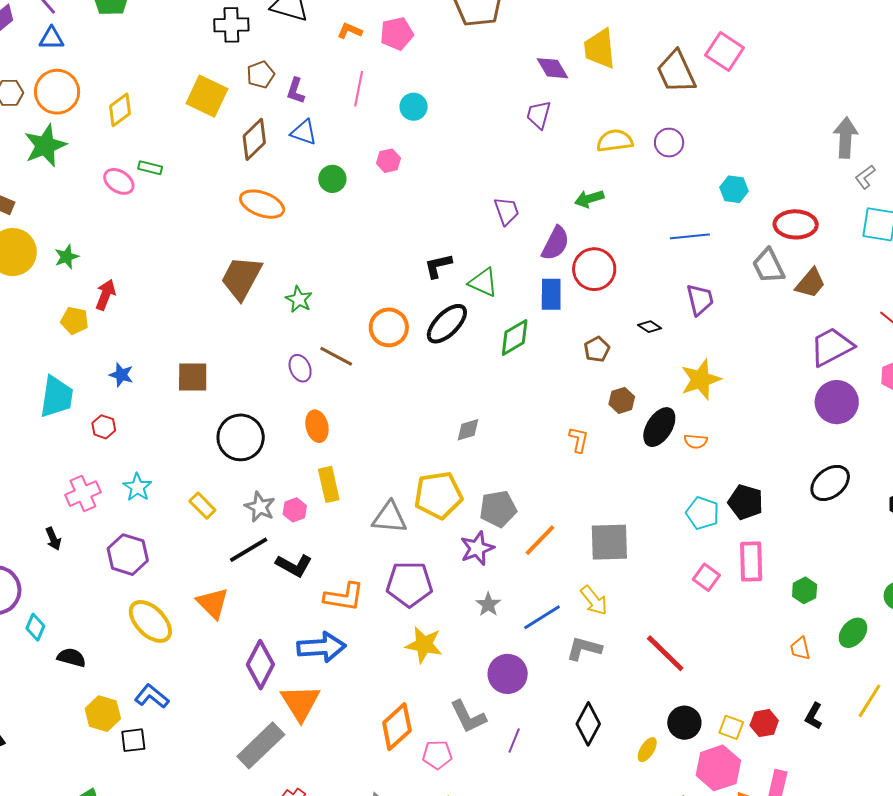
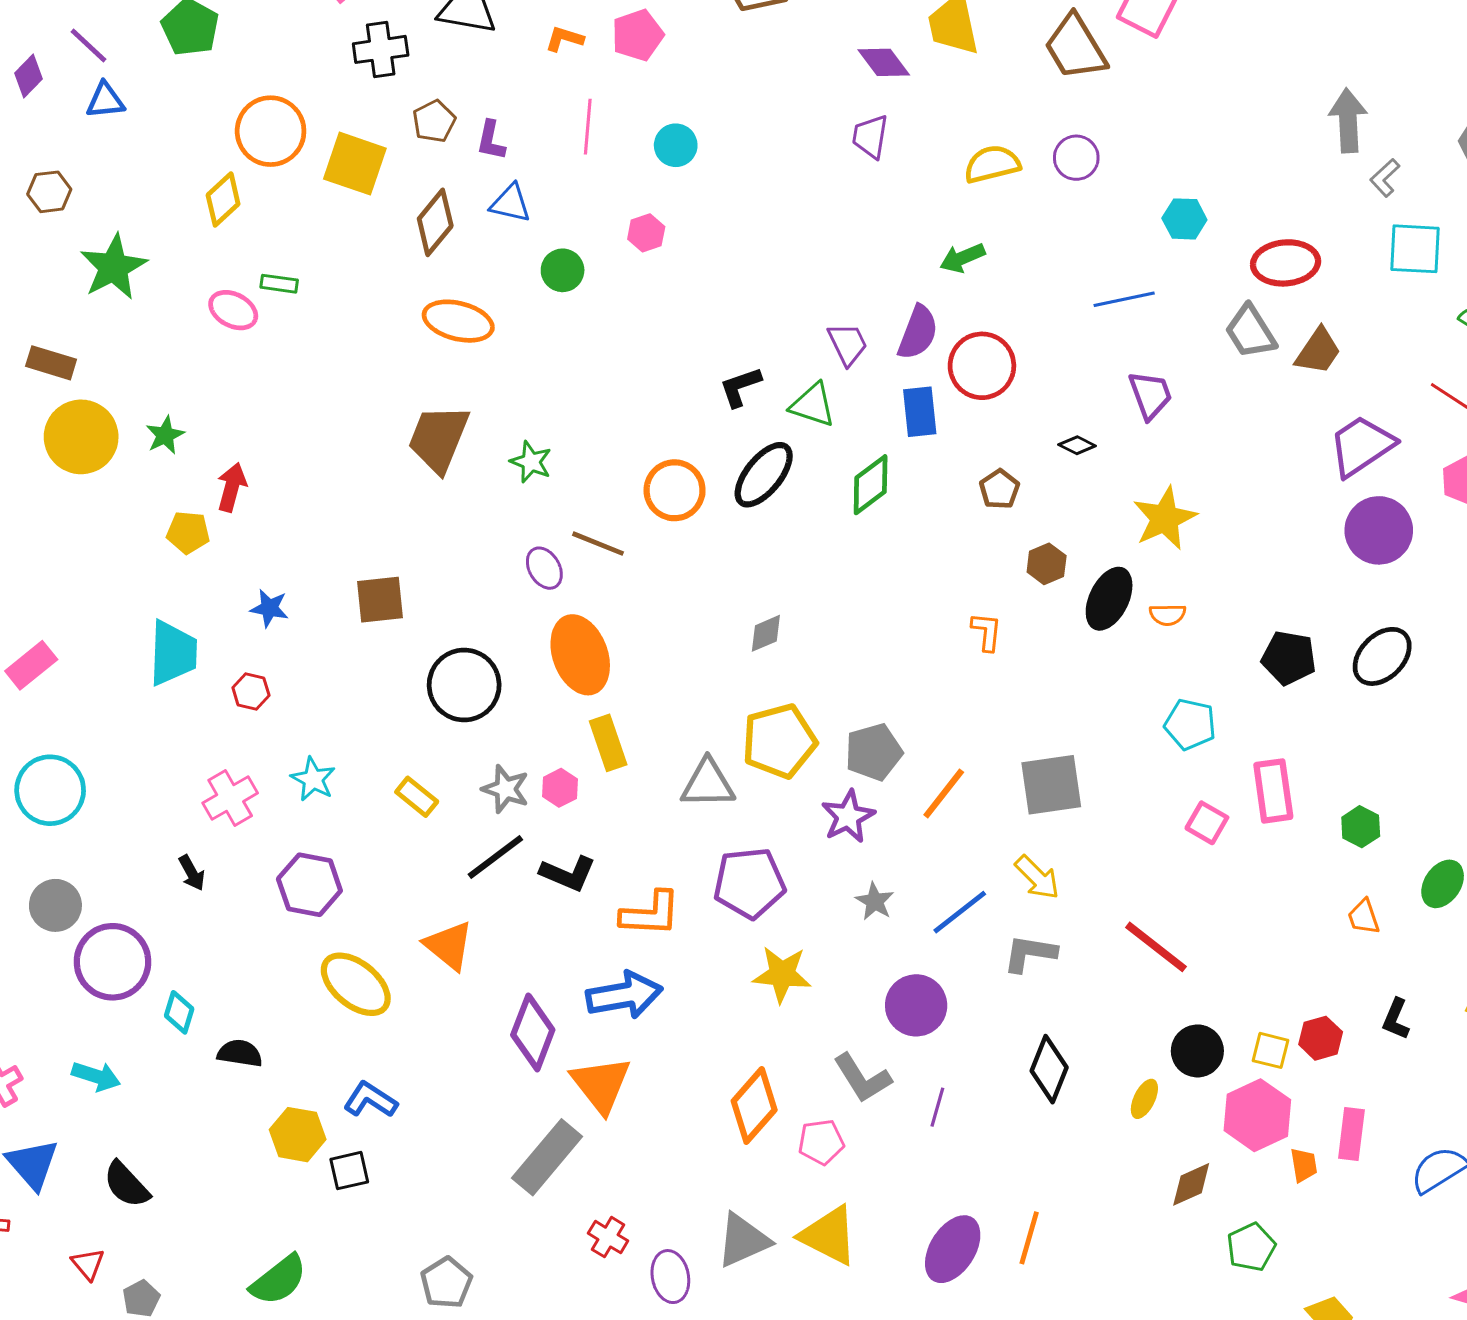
orange circle: (57, 92) -> (271, 131), moved
purple trapezoid: (507, 211) -> (847, 344), moved
orange ellipse: (317, 426) -> (580, 655), size x1.6
gray diamond: (468, 430) -> (766, 633), moved
black pentagon: (746, 502) -> (1289, 658), moved

